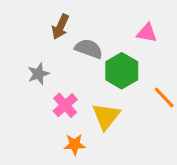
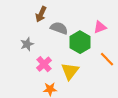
pink triangle: (147, 33) -> (100, 27), moved, turned -32

